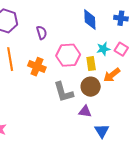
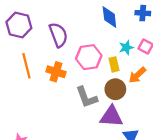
purple semicircle: (42, 33) -> (58, 35), size x1.6
purple triangle: (85, 111) -> (111, 117), size x1.6

